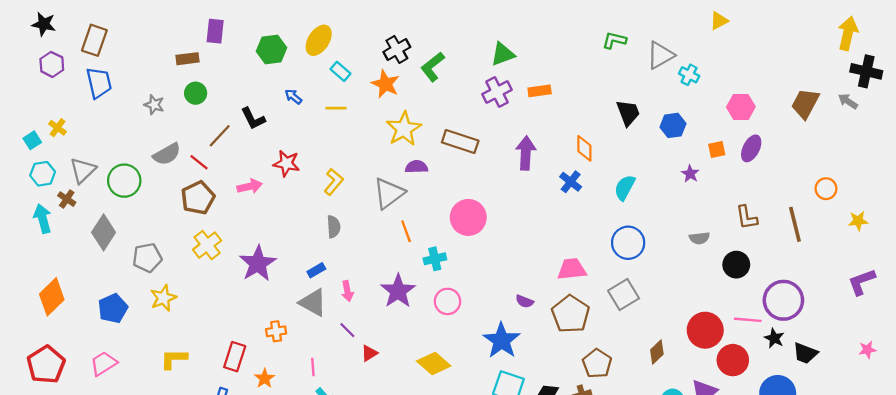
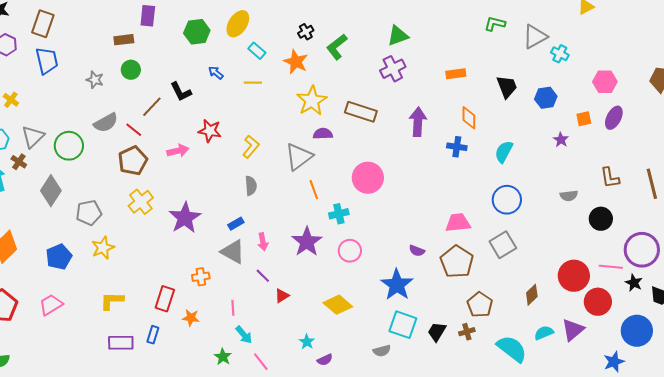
black cross: (397, 49) -> (306, 32), size x0.7
orange rectangle: (540, 91) -> (456, 74), moved
blue cross: (571, 182) -> (457, 147), turned -30
orange star: (265, 378) -> (191, 318), turned -30

